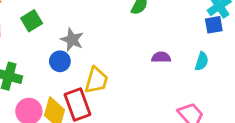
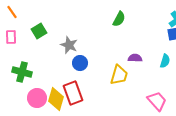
blue circle: (60, 61) -> (80, 63), moved
yellow trapezoid: (96, 80) -> (119, 75), moved

